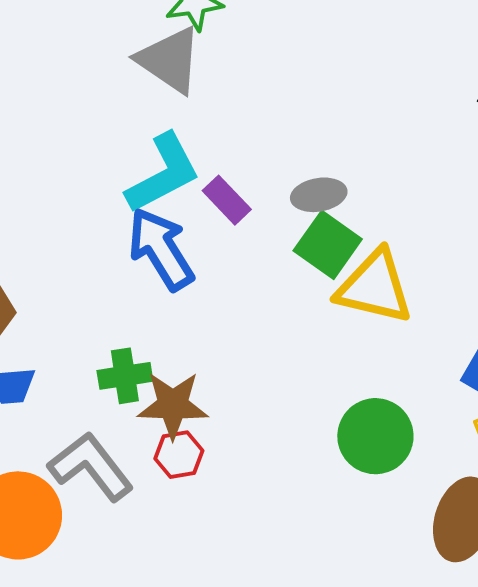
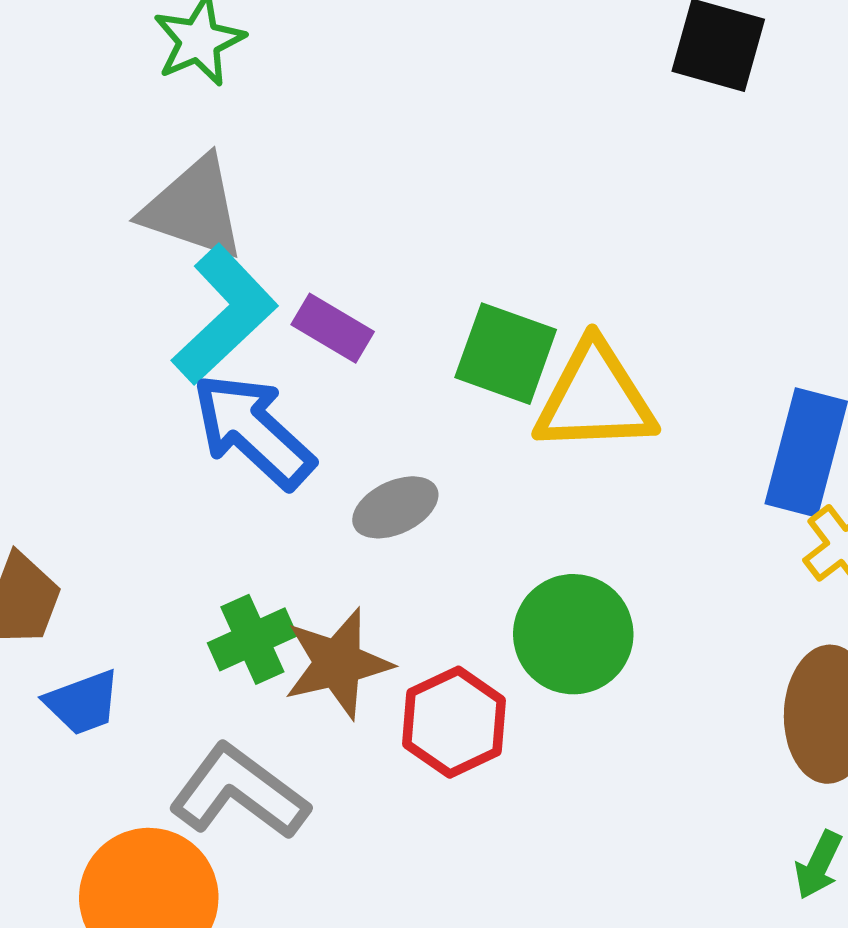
gray triangle: (170, 60) -> (194, 208), moved
gray ellipse: (319, 195) -> (395, 507), moved
green circle: (375, 436) -> (573, 634), moved
red hexagon: (179, 455) -> (454, 722), moved, size x1.4

